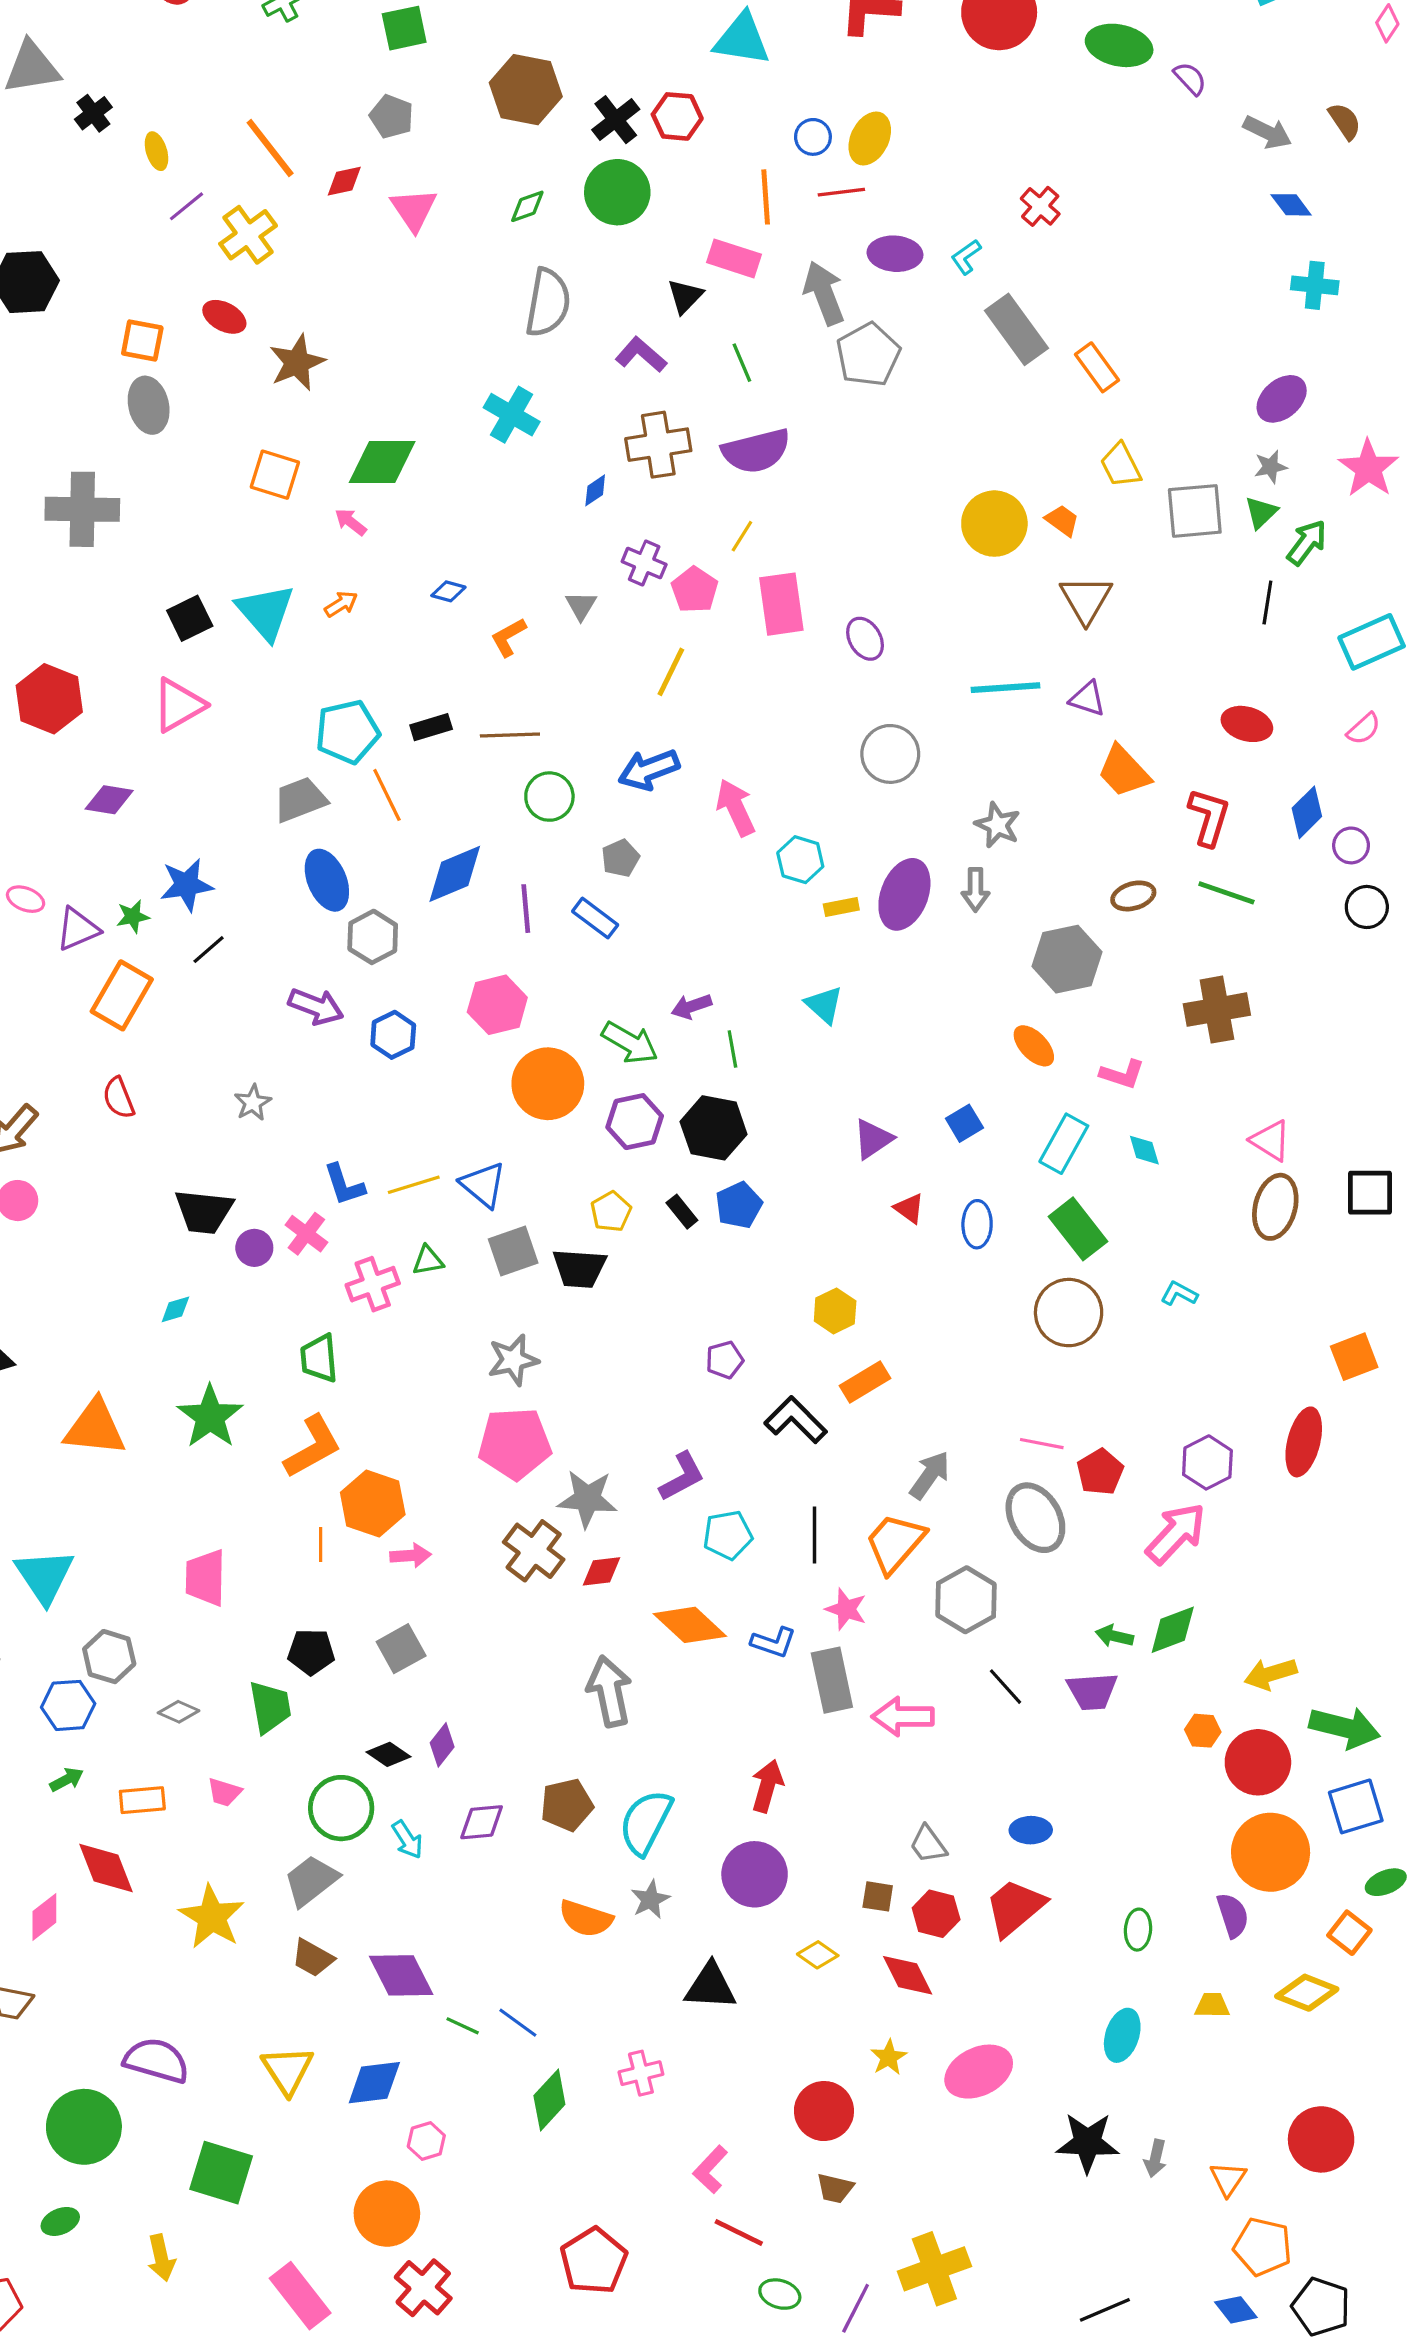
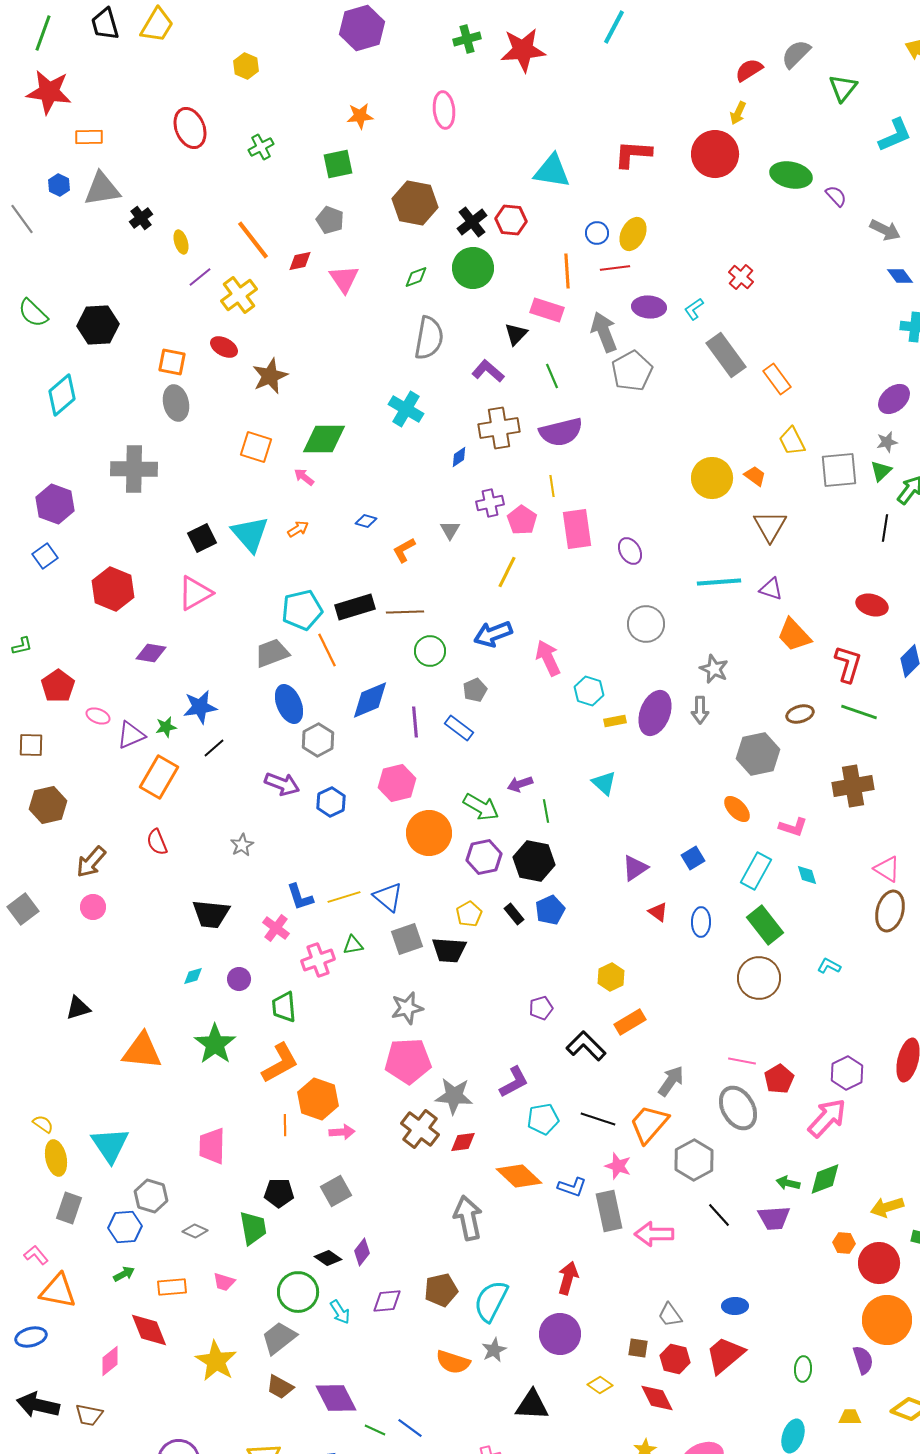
yellow line: (742, 536) -> (552, 486), turned -40
purple cross: (644, 563) -> (490, 503), turned -36
black rectangle: (431, 727) -> (355, 607), size x1.5
purple circle: (254, 1248) -> (239, 979), moved
black line: (815, 1535) -> (598, 1119), turned -72

